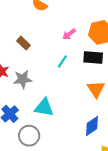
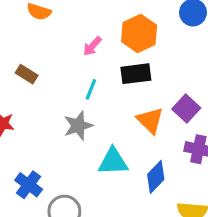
gray star: (23, 79) -> (78, 126), moved
cyan triangle: (44, 107) -> (113, 162), moved

